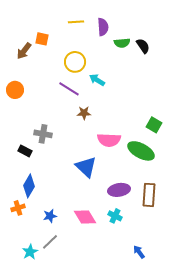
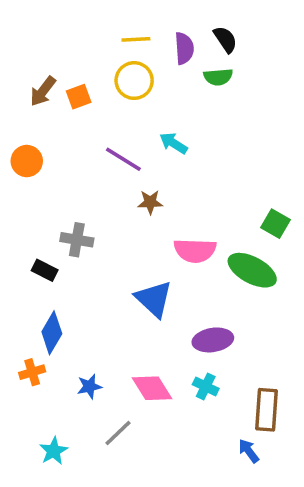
orange square: (42, 39) -> (79, 97), moved, turned -32
black semicircle: (143, 46) -> (225, 39), moved
yellow circle: (75, 62) -> (134, 81), moved
brown rectangle: (149, 195) -> (267, 410), moved
gray line: (50, 242) -> (118, 433), moved

